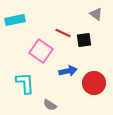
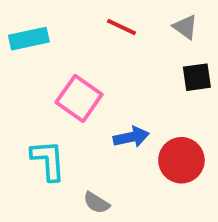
red line: (63, 33) -> (122, 27), moved
black square: (84, 40) -> (197, 77), moved

